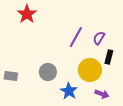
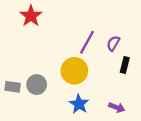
yellow circle: (90, 70) -> (74, 71), moved
gray circle: (48, 72) -> (37, 85), moved

